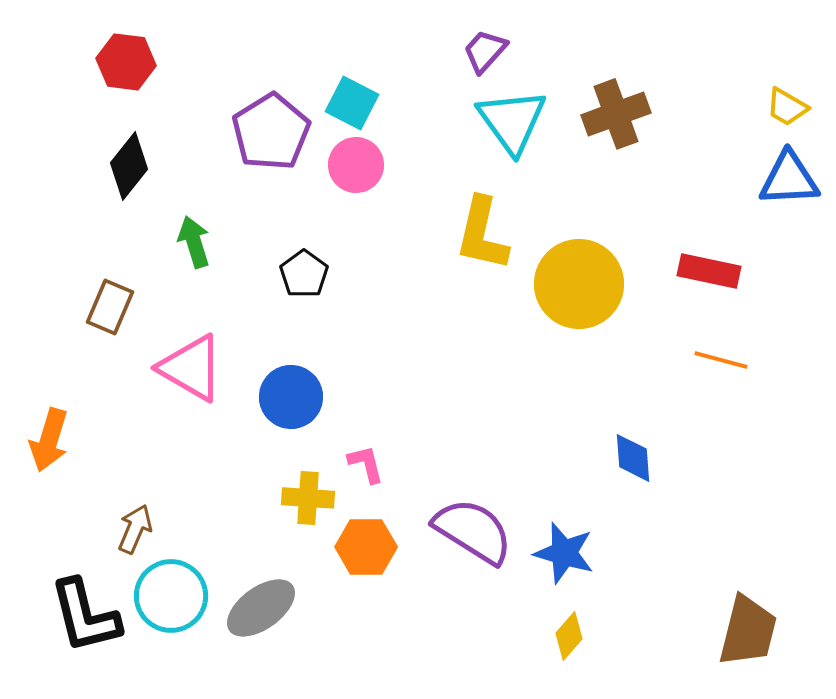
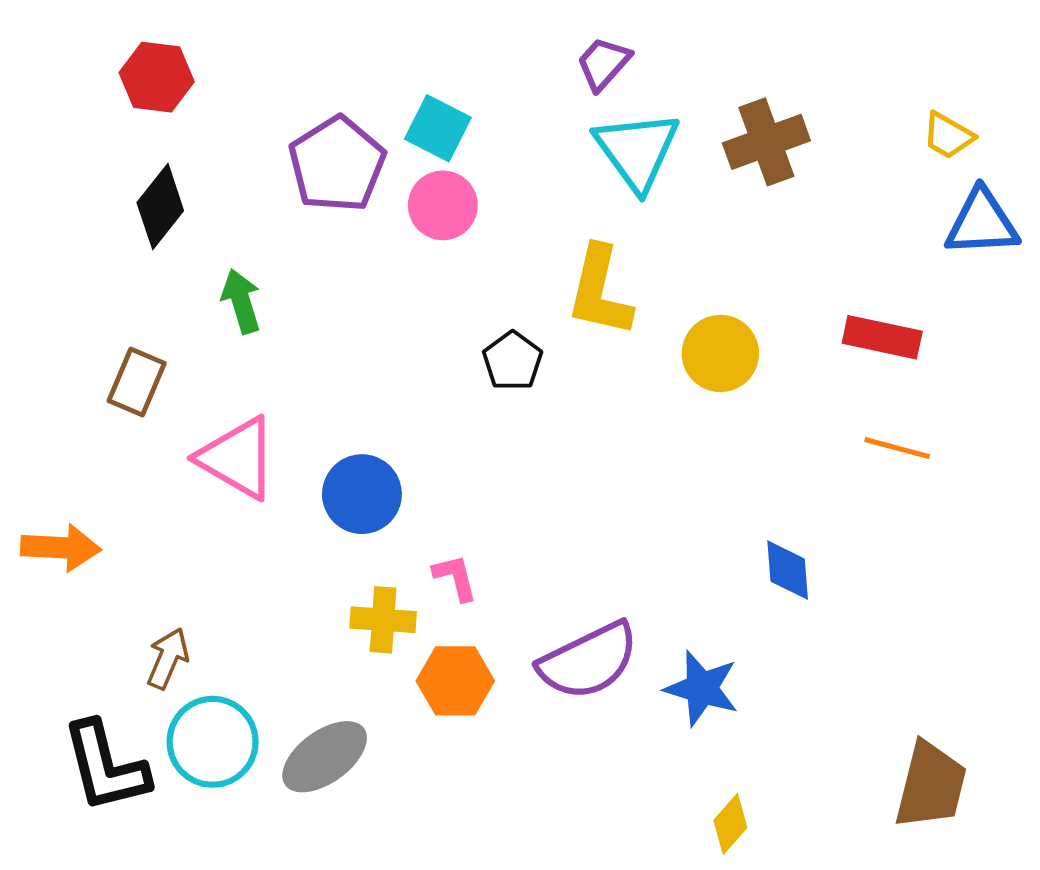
yellow trapezoid: (787, 107) -> (948, 136), moved
black pentagon: (304, 274) -> (513, 361), moved
yellow circle: (579, 284) -> (720, 353), size x0.7
orange arrow: (49, 440) -> (61, 548), turned -104
purple semicircle: (473, 531) -> (588, 661), turned 122
yellow diamond: (569, 636) -> (730, 824), moved

